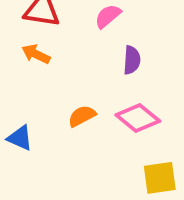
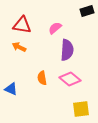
purple semicircle: (132, 60) -> (67, 50), size x1.5
orange semicircle: (82, 116) -> (42, 78), turned -72

